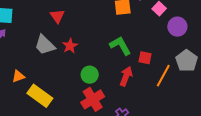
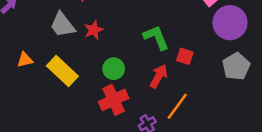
purple circle: (177, 27) -> (230, 23), size x1.4
orange line: (163, 76) -> (177, 106), moved
yellow rectangle: (40, 96) -> (62, 71), moved

